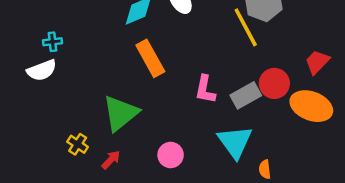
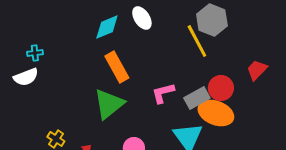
pink L-shape: (205, 89) -> (163, 93), turned 65
orange ellipse: (311, 106) -> (216, 113), moved
green triangle: (120, 113) -> (109, 104), moved

